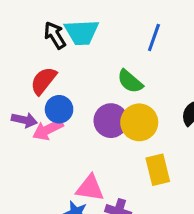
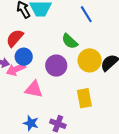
blue line: (154, 37) -> (86, 14), turned -54
yellow circle: (139, 122) -> (90, 60), moved
pink triangle: (90, 188) -> (34, 89), moved

